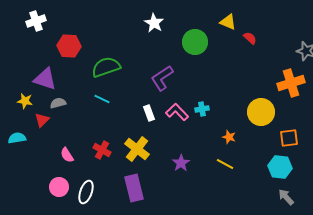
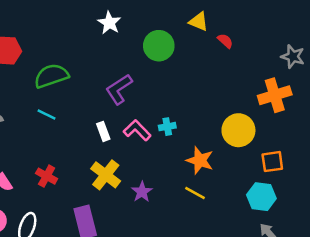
orange star: (229, 137) -> (200, 160), size x1.6
yellow cross: (137, 149) -> (106, 175), moved

